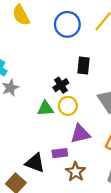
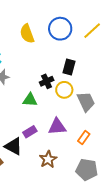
yellow semicircle: (21, 15) -> (27, 34), moved
yellow circle: (68, 106) -> (64, 90), moved
purple rectangle: (60, 153) -> (30, 132), moved, turned -32

